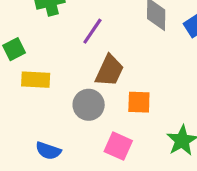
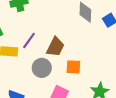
purple line: (92, 31) -> (29, 40), moved

